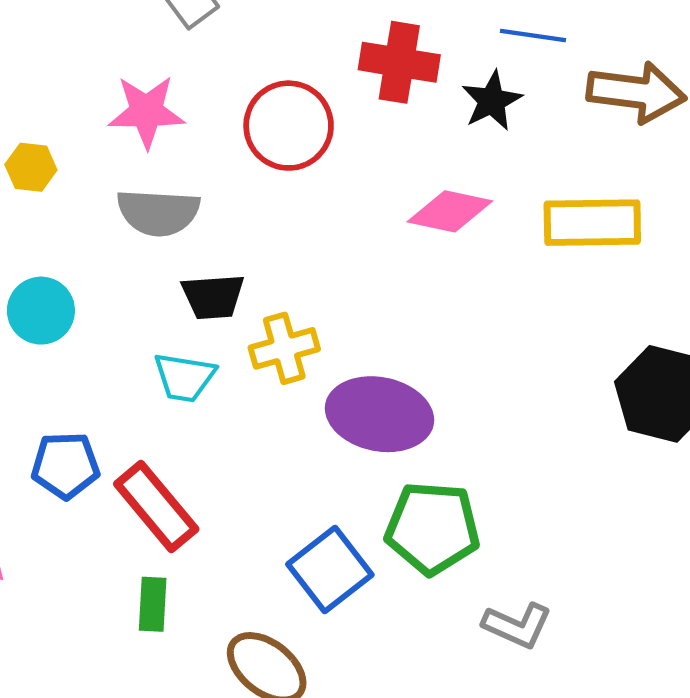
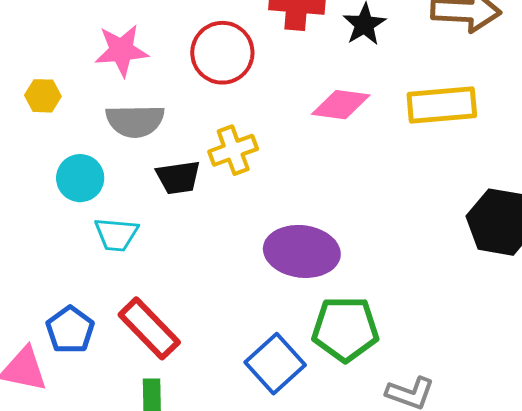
cyan circle: (41, 311) -> (80, 178), moved
yellow cross: (284, 348) -> (233, 150), moved
cyan trapezoid: (184, 377) -> (116, 234), moved
blue pentagon: (65, 465) -> (70, 330), moved, turned -30

